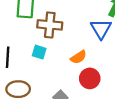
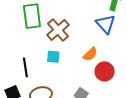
brown cross: (50, 25) -> (58, 30), turned -35

